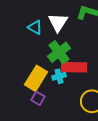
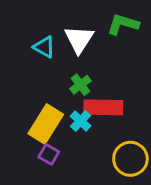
green cross: (59, 52) -> (81, 85), size x0.6
cyan cross: (59, 76) -> (81, 121), turned -32

